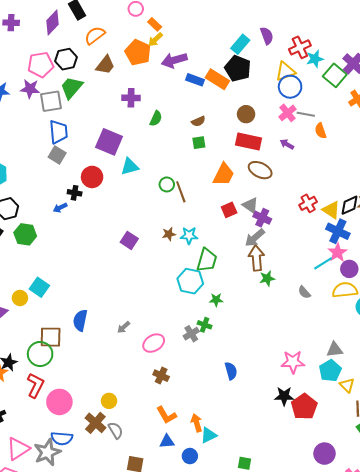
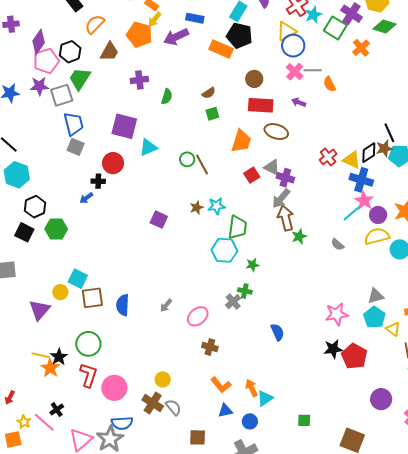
purple diamond: (53, 22) -> (39, 42), moved
blue rectangle: (195, 80) -> (195, 18), moved
brown square: (51, 337) -> (92, 298), moved

